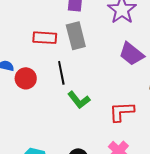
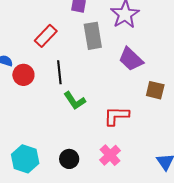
gray rectangle: (76, 36) -> (93, 36), moved
red rectangle: (45, 38) -> (46, 36), turned -55

